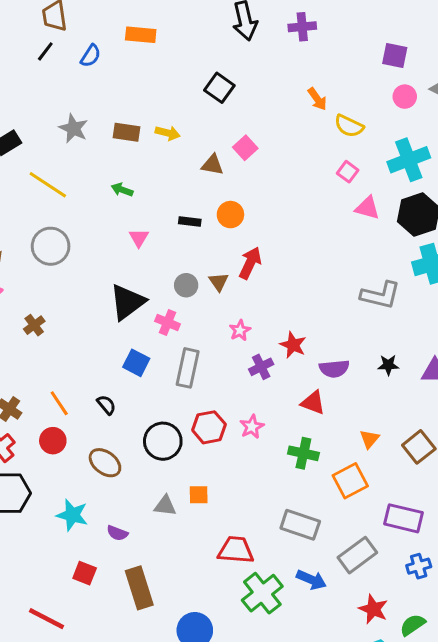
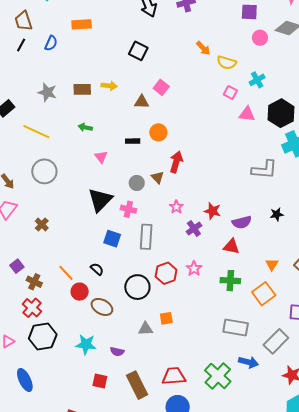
cyan cross: (409, 160) -> (257, 80), moved, size x0.6
red circle: (53, 441) -> (80, 292), moved
red trapezoid: (236, 550) -> (174, 376), moved

